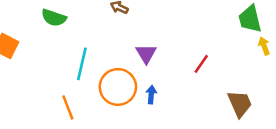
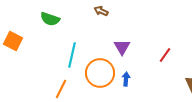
orange line: (68, 107) -> (61, 89), turned 48

